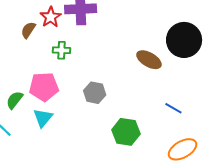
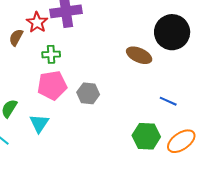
pink pentagon: (44, 87) -> (52, 85), moved
green hexagon: (126, 132) -> (146, 136), moved

